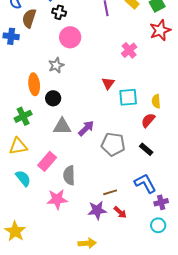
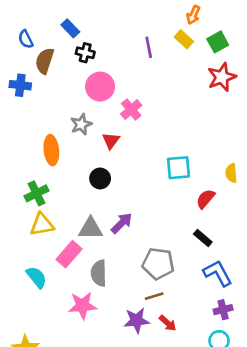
pink cross: (129, 50) -> (131, 110), moved
red triangle: (108, 83) -> (111, 141), moved
black circle: (53, 98) -> (100, 178), moved
yellow semicircle: (156, 101) -> (231, 173), moved
gray triangle: (62, 126) -> (91, 229), moved
purple arrow: (86, 128) -> (122, 223), moved
gray pentagon: (113, 144) -> (158, 264), moved
yellow triangle: (18, 146) -> (42, 224), moved
blue L-shape: (145, 183) -> (218, 273), moved

